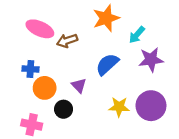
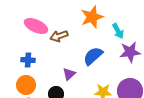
cyan arrow: (137, 35) -> (118, 31), turned -70
purple triangle: (79, 86) -> (69, 74), turned 32
orange circle: (45, 88) -> (26, 85), moved

